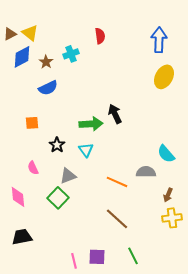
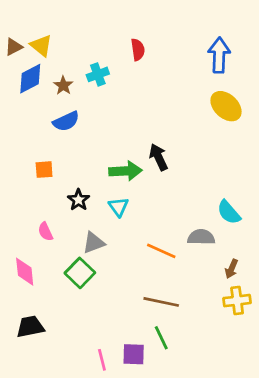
yellow ellipse: (164, 77) -> (226, 106), turned -75
brown line: (117, 219) -> (161, 302), turned -30
green line: (133, 256) -> (161, 338), moved

